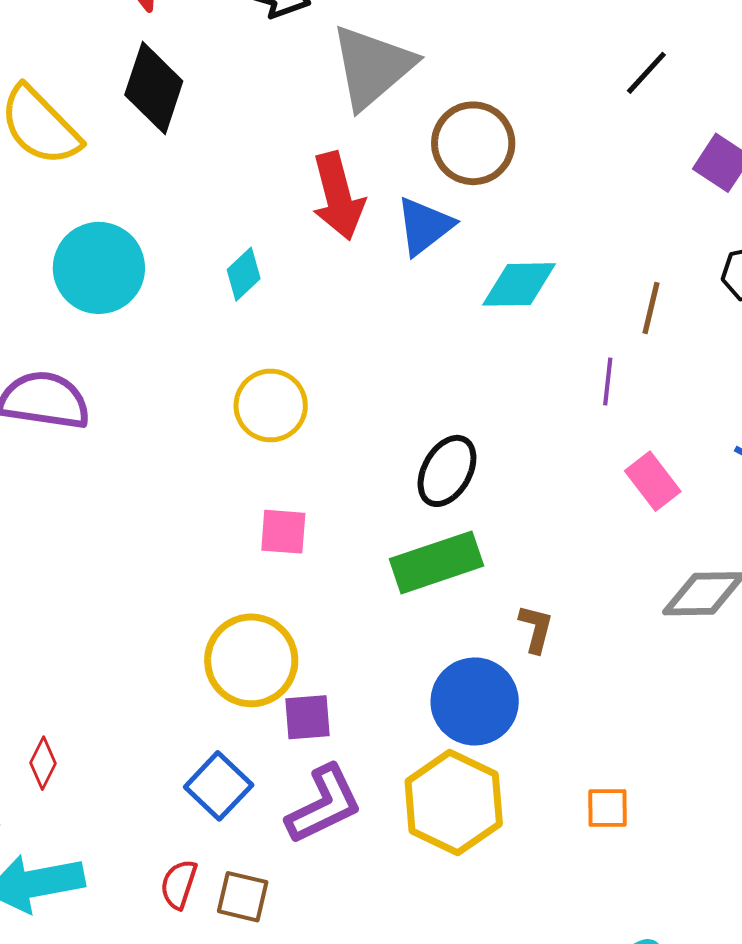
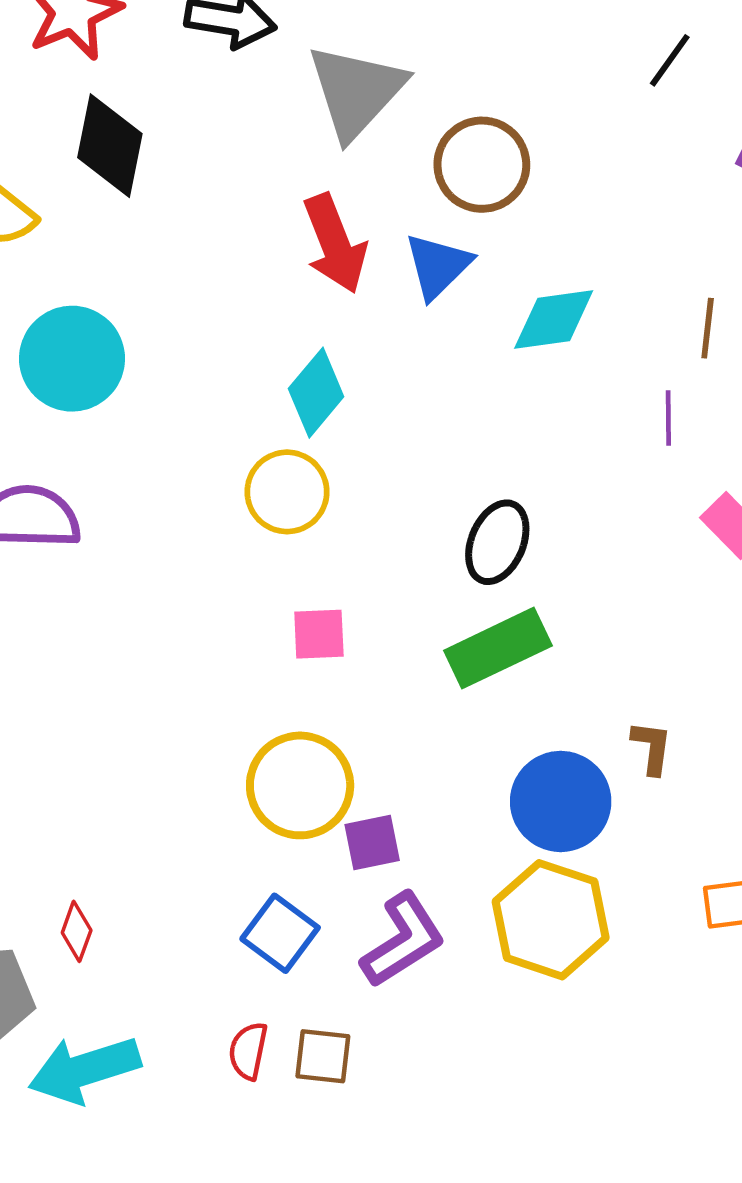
cyan diamond: (244, 274) -> (316, 393), moved, size x1.4
brown L-shape: (536, 629) -> (652, 748), moved

